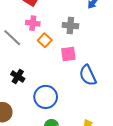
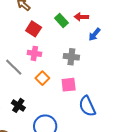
orange square: (45, 40) -> (42, 78), moved

